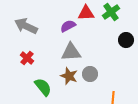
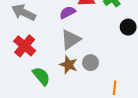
gray triangle: (71, 52) -> (71, 40), turned -30
red cross: (27, 58) -> (25, 46), size x1.5

